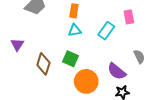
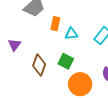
orange rectangle: (74, 11) -> (55, 24), moved

